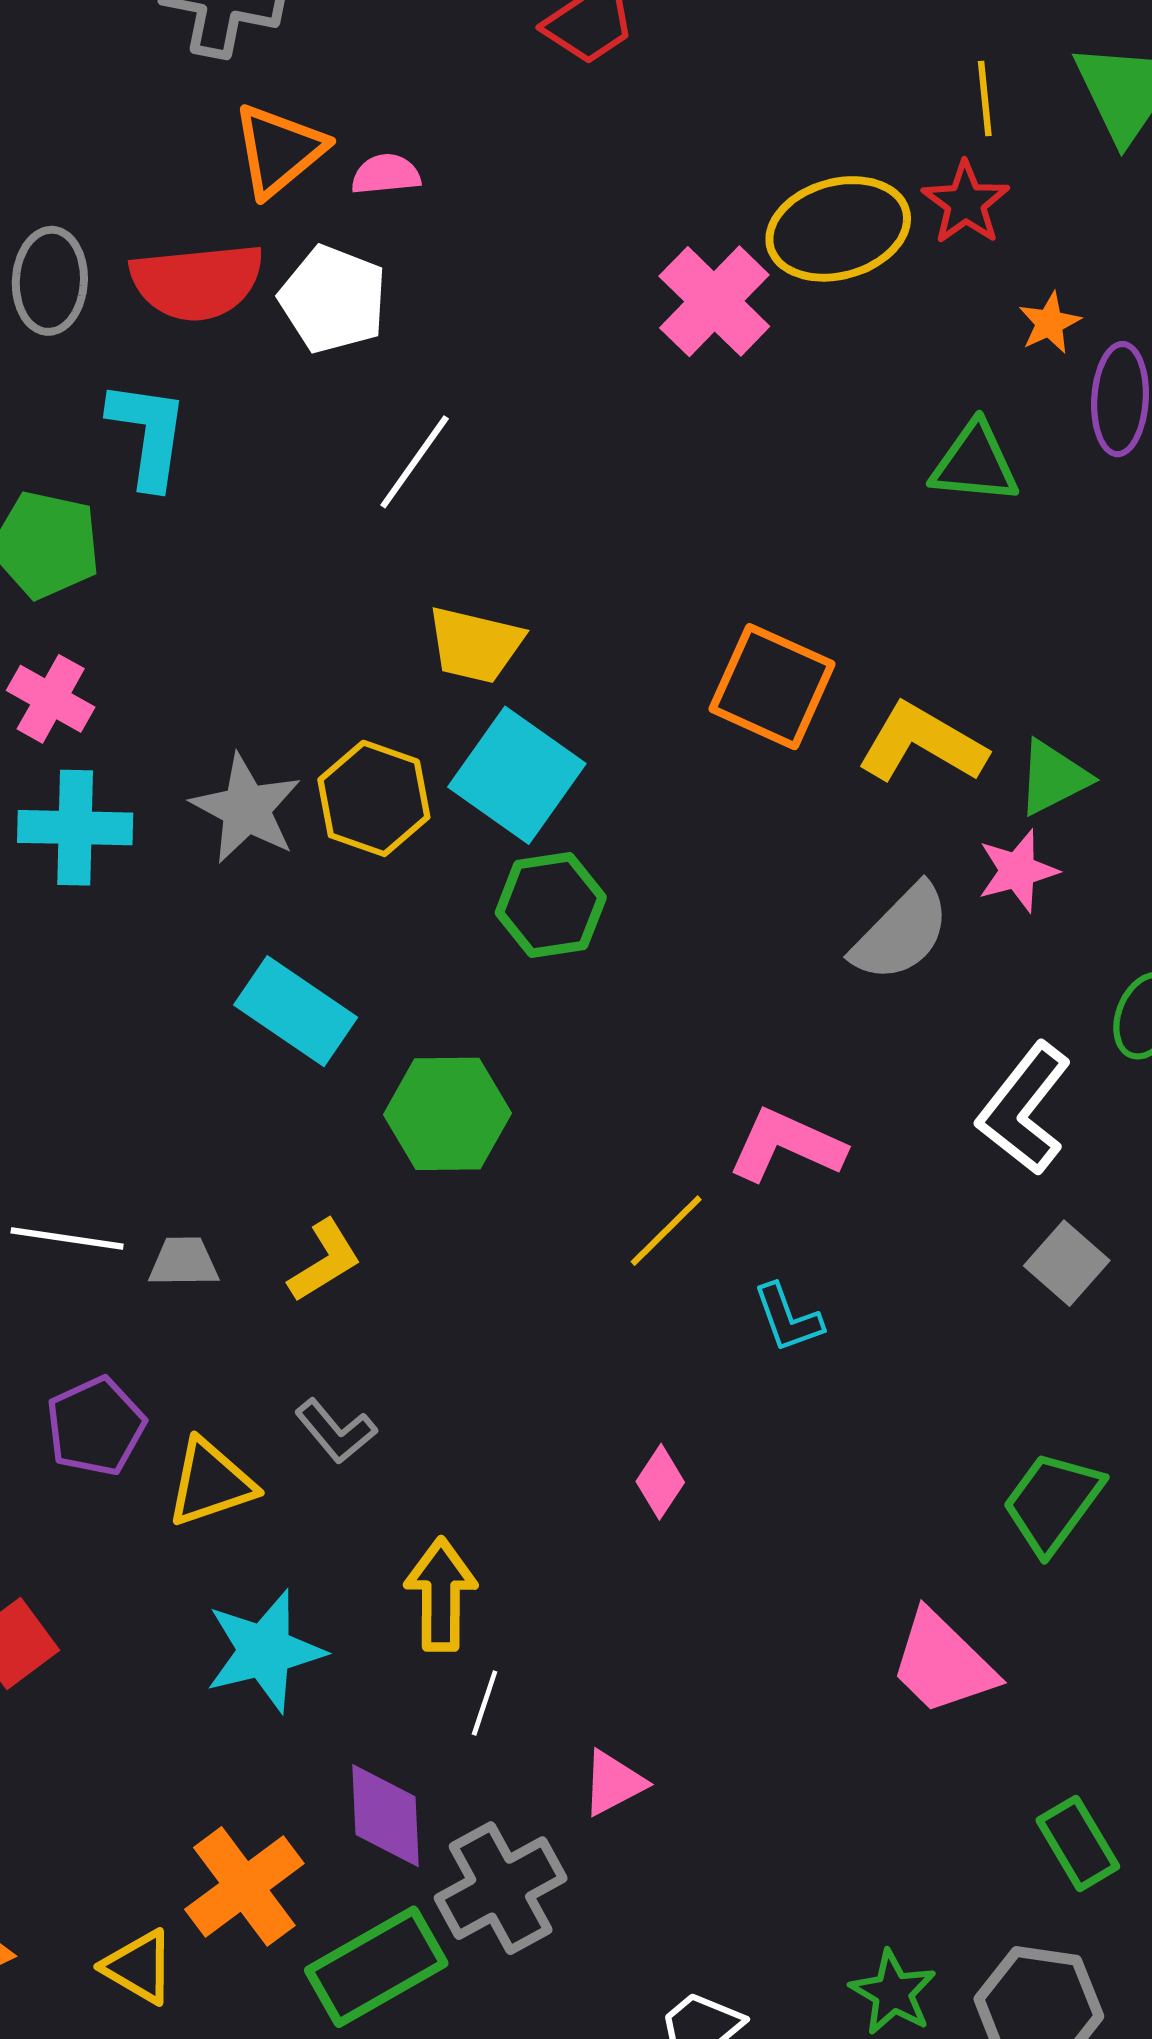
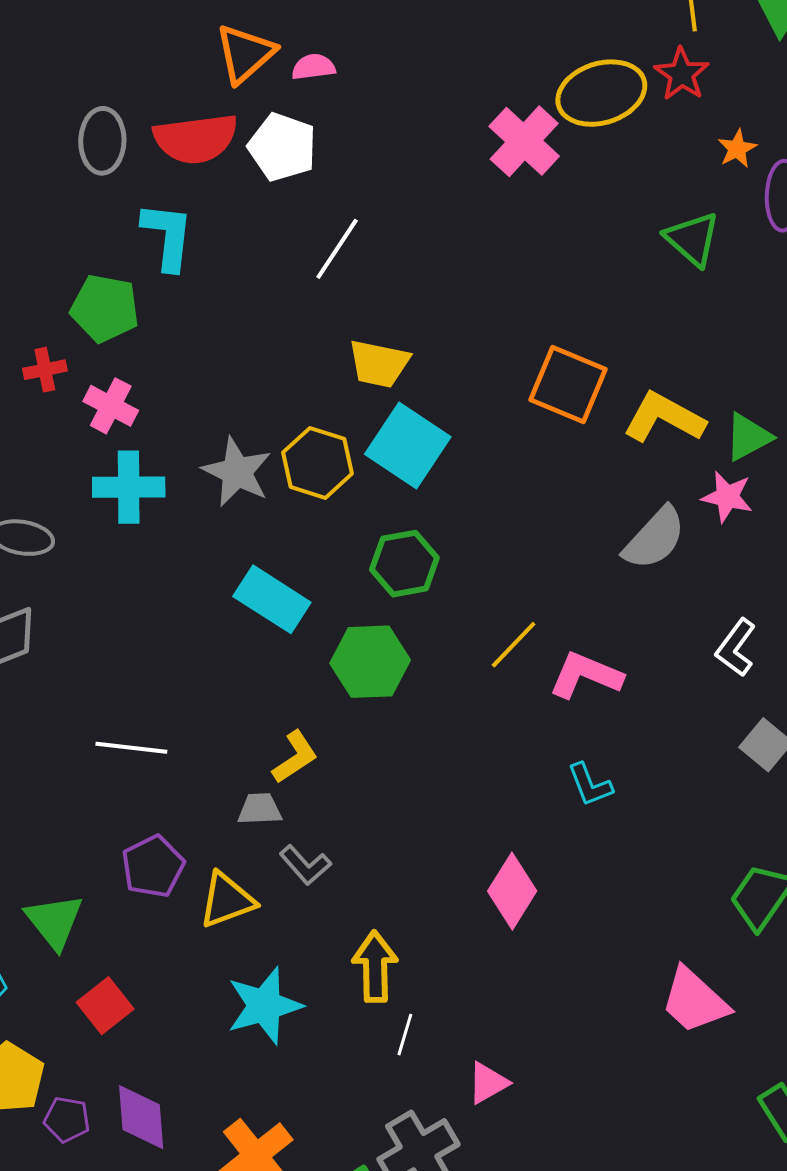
green triangle: (975, 463) -> (692, 239), turned 38
pink star: (1018, 871) -> (727, 497), turned 30
green hexagon: (551, 905) -> (404, 564), moved
white L-shape: (1024, 1109) -> (736, 648), size x0.7
yellow line: (666, 1231) -> (514, 645), moved
gray trapezoid: (184, 1262) -> (260, 809), moved
pink diamond: (660, 1482) -> (512, 891), size x1.6
purple diamond: (386, 1816) -> (141, 1117), moved

